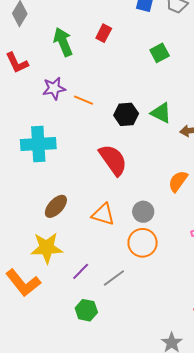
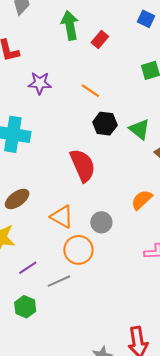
green arrow: (63, 42) -> (70, 25), moved
orange line: (83, 100) -> (90, 91), moved
orange circle: (143, 243) -> (78, 250), moved

